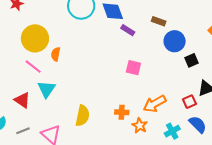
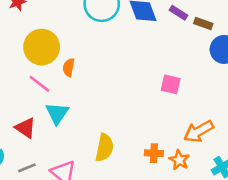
purple rectangle: (128, 30) -> (178, 13), moved
orange cross: (122, 112) -> (154, 153), moved

